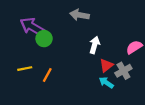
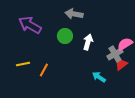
green circle: (44, 39) -> (65, 36), moved
red triangle: (106, 65) -> (121, 64), moved
gray cross: (123, 71) -> (115, 54), moved

